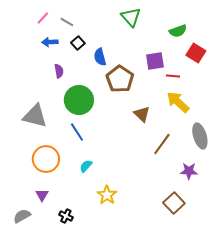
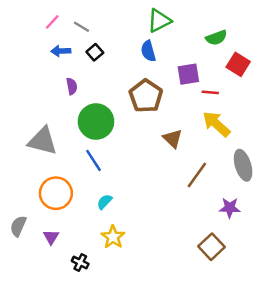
green triangle: (131, 17) -> (159, 21), turned 45
blue semicircle: (100, 57) -> (148, 51), moved
yellow star: (107, 195) -> (113, 237), moved
gray semicircle: (22, 216) -> (18, 226), moved, turned -36

